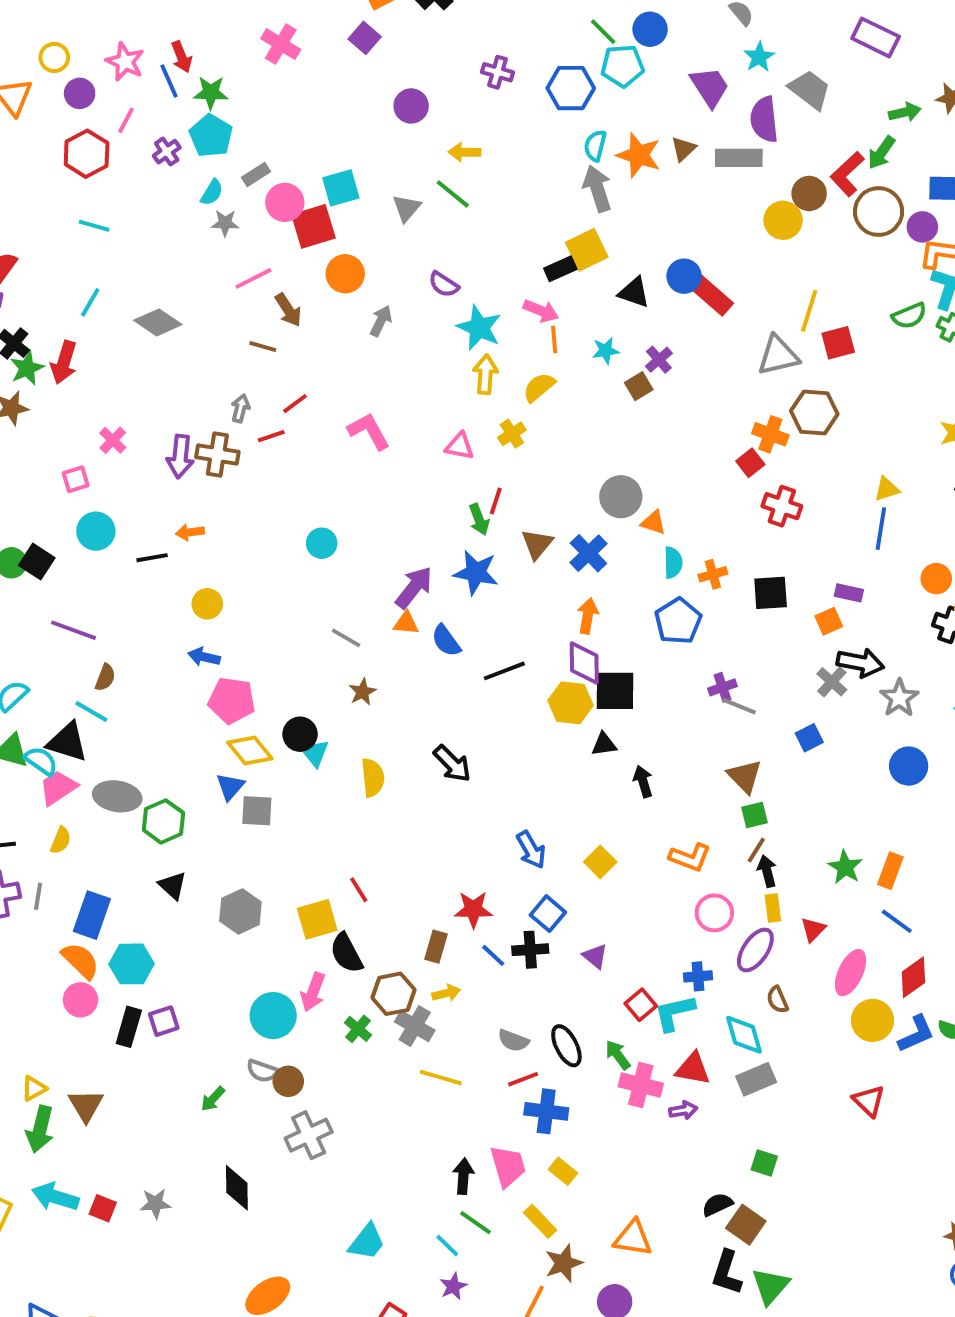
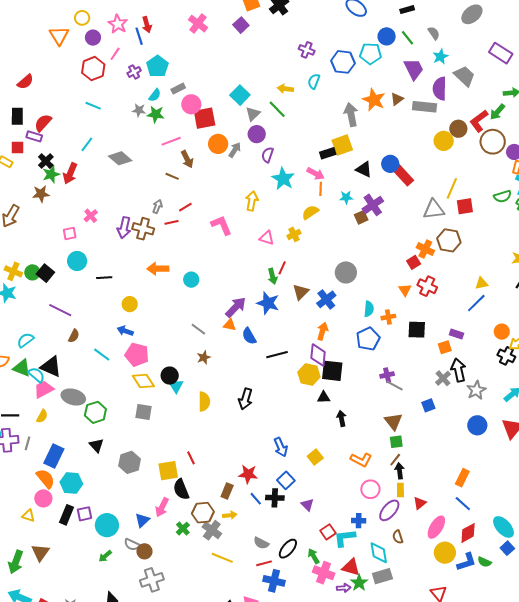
green line: (603, 32) -> (408, 38), moved
green star: (211, 93) -> (156, 114), moved
purple circle: (411, 106) -> (257, 134), moved
cyan semicircle: (595, 146) -> (314, 81), moved
cyan square: (341, 188) -> (240, 95), moved, turned -36
gray star: (225, 223) -> (139, 110), moved
purple semicircle: (444, 284) -> (268, 155), turned 70
gray arrow: (381, 321) -> (235, 150), moved
purple cross: (659, 360) -> (373, 205), size x1.5
yellow arrow: (485, 374) -> (252, 201), moved
orange triangle: (653, 522) -> (405, 290), moved, turned 32
blue line: (881, 529) -> (476, 303), turned 30
orange arrow: (190, 532) -> (158, 269), moved, size x1.5
black arrow: (860, 663) -> (458, 370), turned -120
cyan line: (91, 711) -> (102, 355), moved
black arrow: (452, 764) -> (245, 399), turned 55
blue triangle: (230, 787) -> (142, 520), moved
green star: (845, 867) -> (359, 583), moved
cyan circle: (273, 1016) -> (107, 525), moved
black ellipse: (566, 1046) -> (288, 549), turned 60
yellow triangle: (34, 1088) -> (28, 516), moved, turned 40

